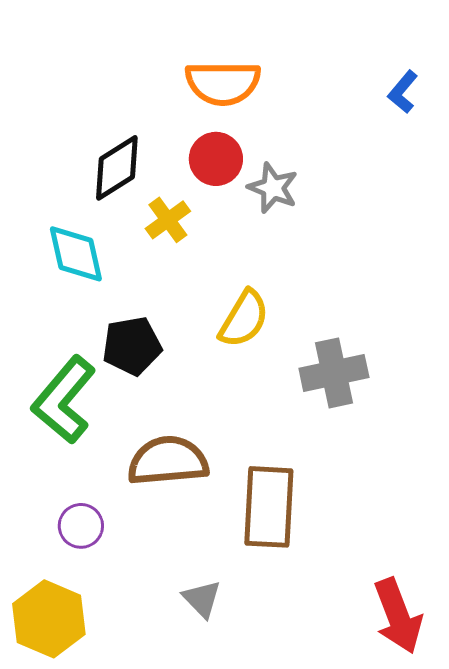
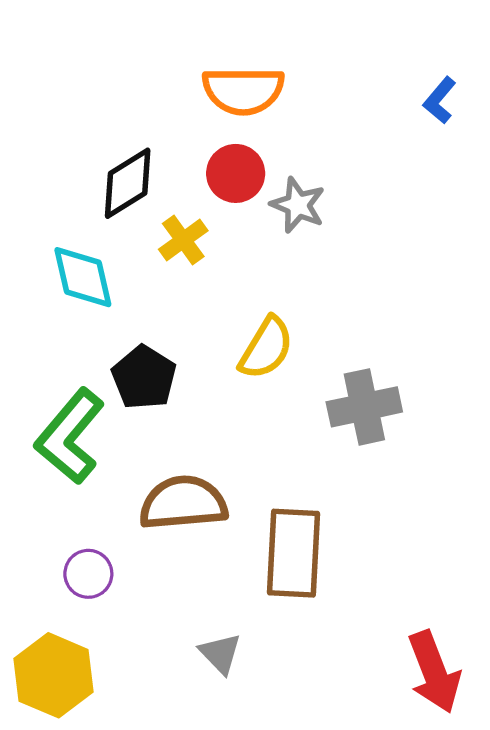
black pentagon: (132, 346) -> (144, 377), turned -30

